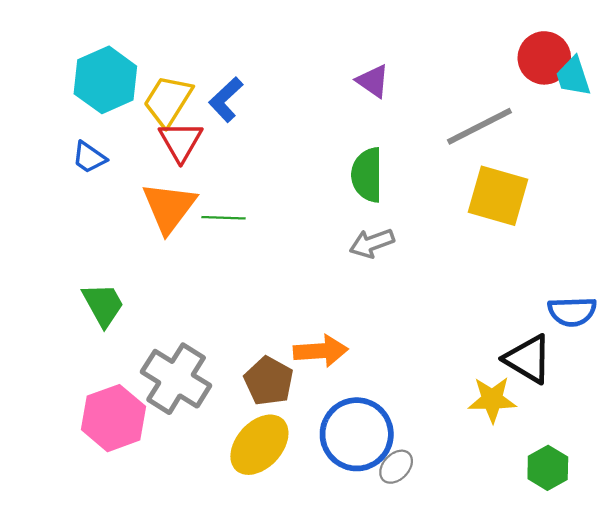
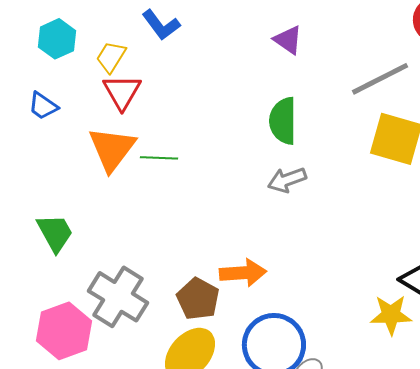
cyan hexagon: (105, 80) -> (57, 39), size x0.7
blue L-shape: (226, 100) -> (161, 25), moved, turned -84
yellow trapezoid: (168, 101) -> (111, 57), size x0.7

